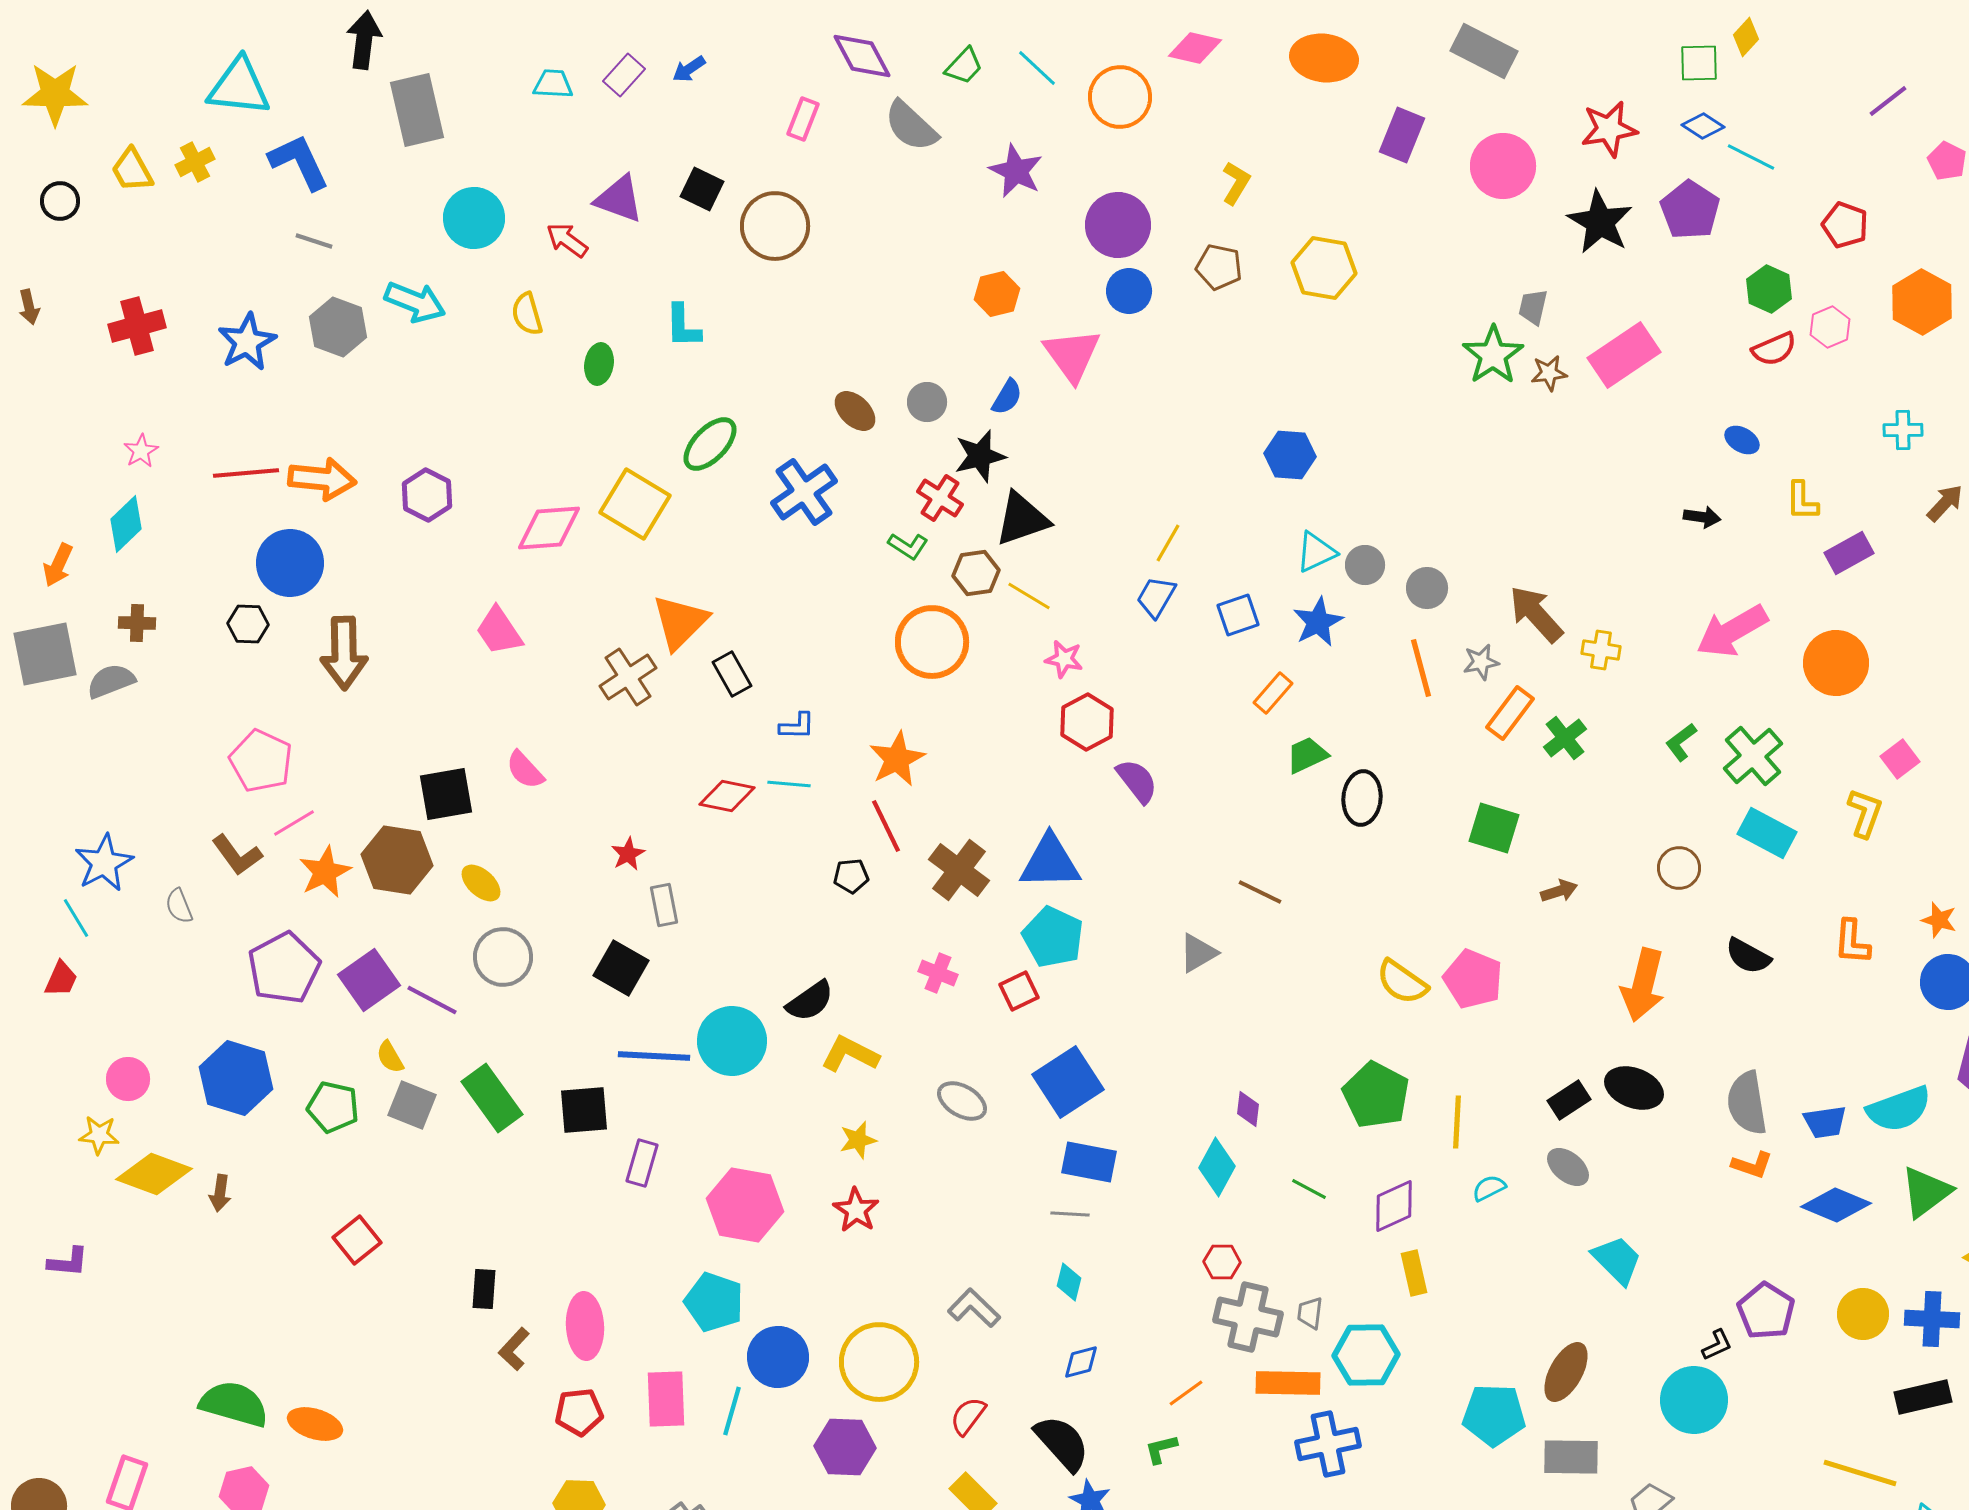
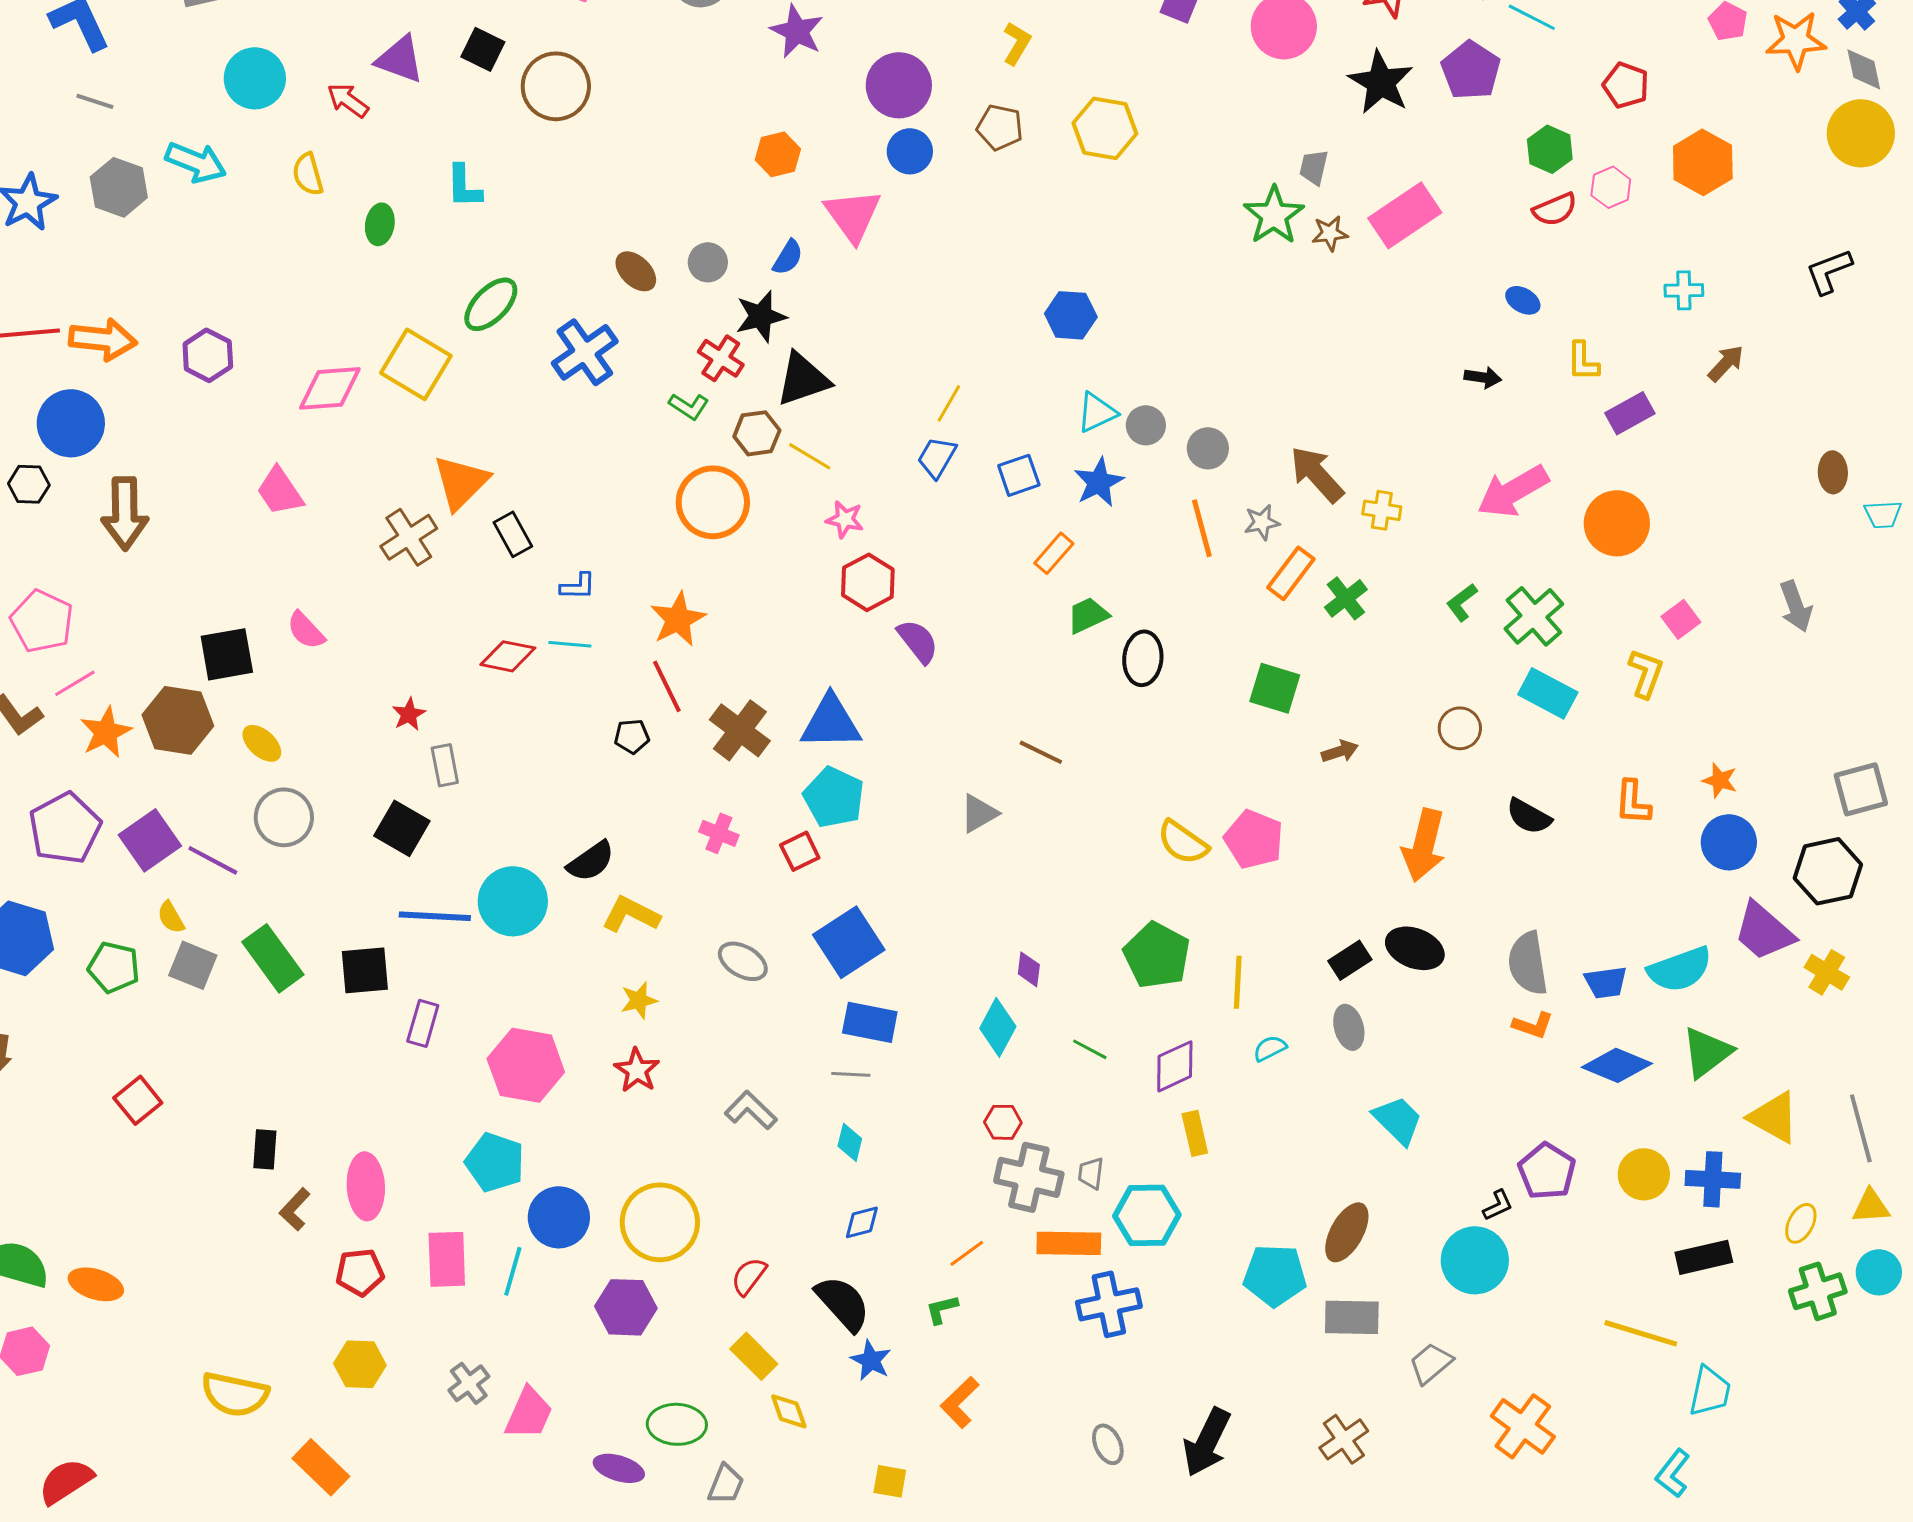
gray ellipse: (1568, 1167) -> (1349, 1027), turned 36
gray L-shape: (974, 1308) -> (751, 1110), moved

